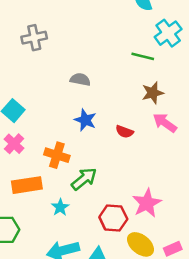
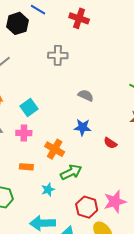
blue star: (85, 120) -> (83, 127), turned -30
pink cross: (14, 144) -> (24, 133), turned 35
orange rectangle: (27, 185) -> (26, 167), size x0.6

